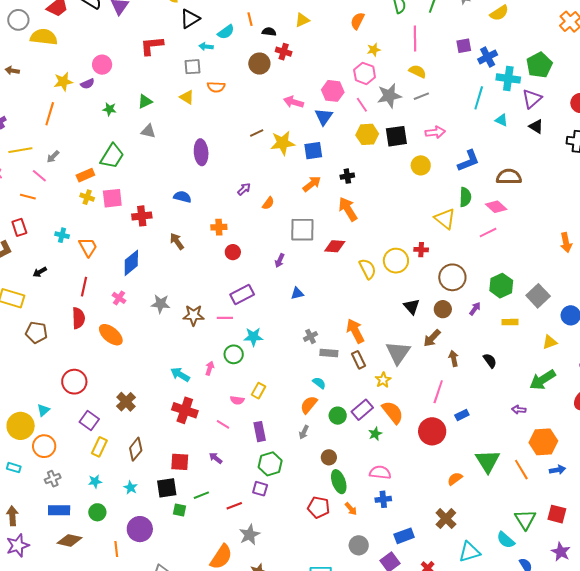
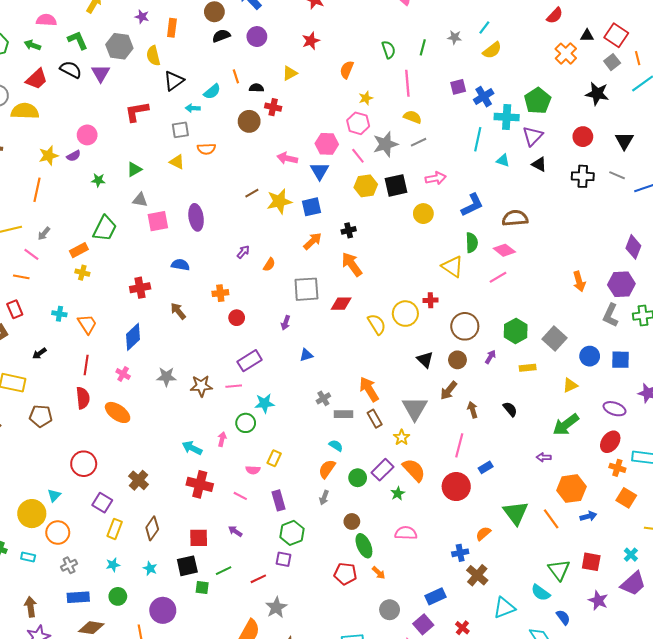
pink square: (112, 198) -> (158, 221), moved
blue cross: (383, 499) -> (460, 553), moved

